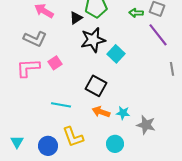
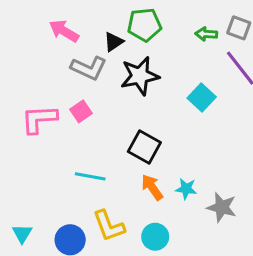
gray L-shape: (35, 39) -> (89, 68), moved
cyan square: (116, 54) -> (202, 97), moved
orange arrow: (101, 112) -> (152, 187), turned 36
cyan circle: (115, 144) -> (155, 237), moved

